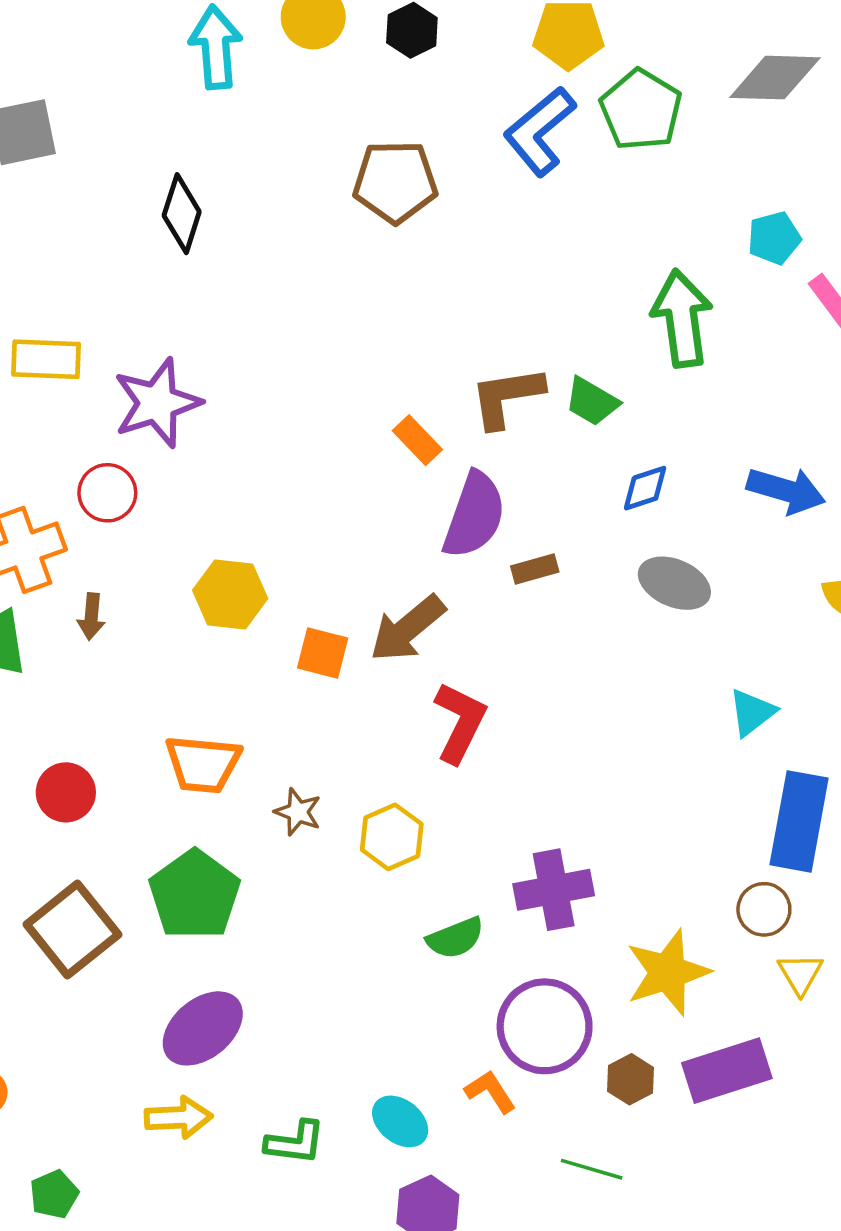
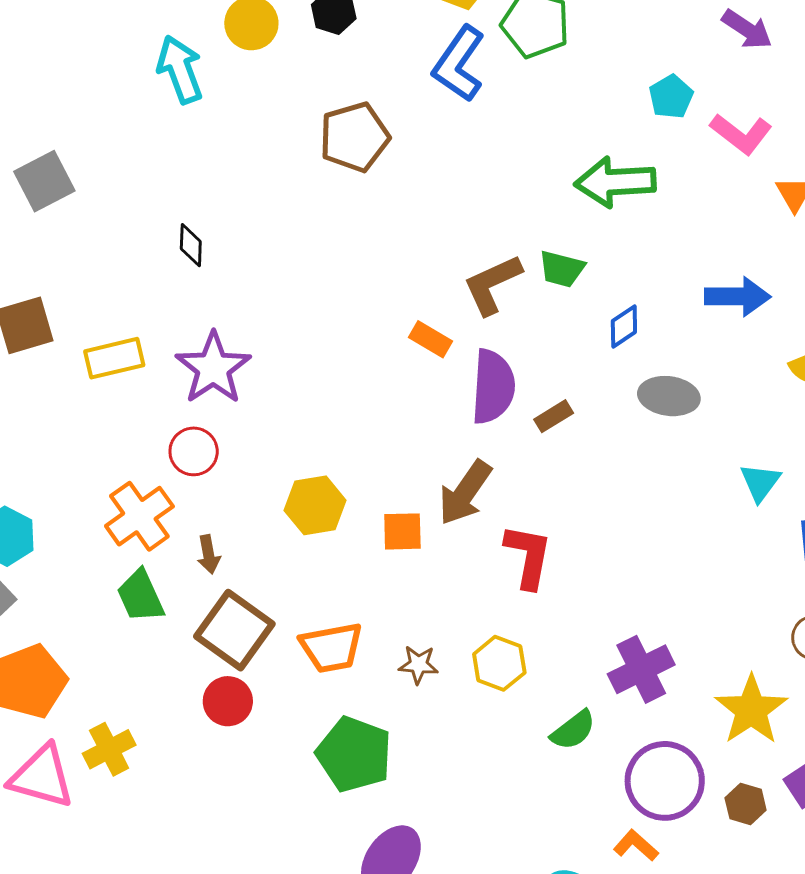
black diamond: (182, 214) -> (191, 245), moved, size x0.7
green arrow: (682, 318) -> (615, 182), turned -70
brown square: (72, 930) -> (234, 630), moved

